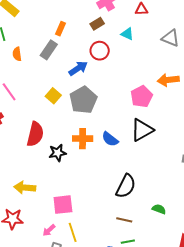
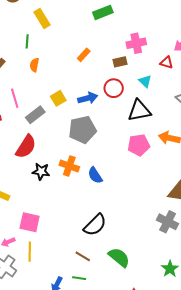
gray rectangle: (49, 50) -> (35, 115), moved
yellow square: (53, 96) -> (58, 98), moved
black triangle: (142, 130) -> (139, 111), moved
green semicircle: (159, 209) -> (119, 257), size x1.6

